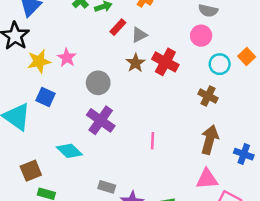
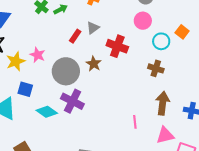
red rectangle: (118, 27) -> (75, 36), moved
brown star: (135, 63) -> (94, 64), moved
gray circle: (98, 83) -> (66, 71), size x1.4
pink line: (153, 141) -> (135, 122), moved
cyan diamond: (69, 151) -> (47, 112), moved

